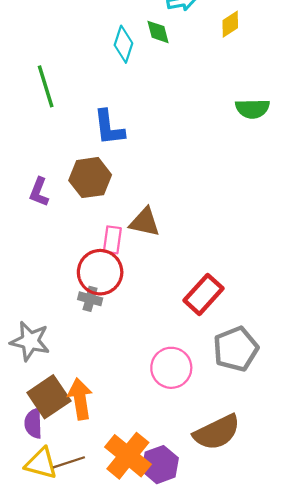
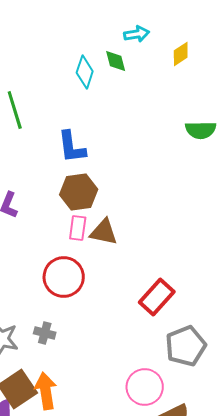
brown hexagon: (90, 178) -> (79, 192), moved
pink rectangle: (112, 240) -> (78, 228), moved
gray cross: (90, 299) -> (45, 333), moved
pink circle: (171, 368) -> (145, 387), moved

